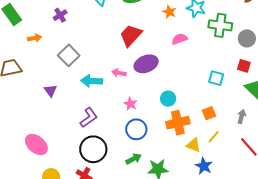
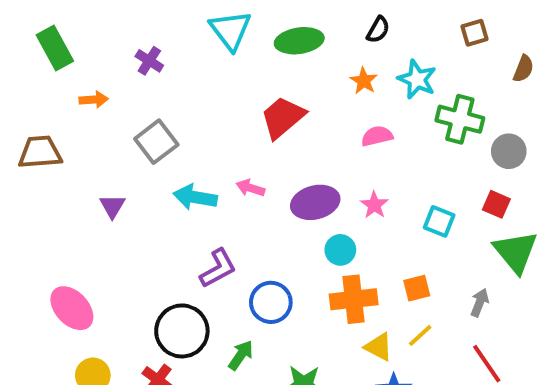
purple cross: (60, 15) -> (149, 61), turned -32
purple ellipse: (146, 64) -> (315, 202), moved
pink star: (130, 104) -> (374, 205), moved
purple L-shape: (89, 118) -> (218, 268), moved
green arrow: (134, 159) -> (241, 355), moved, turned -35

